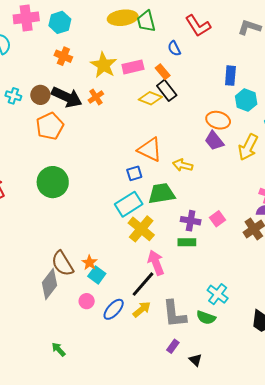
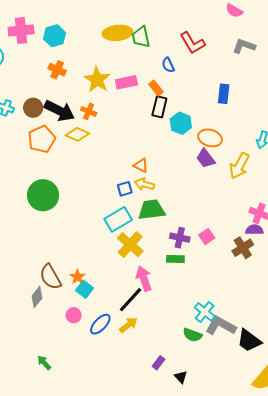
black rectangle: (167, 90) -> (159, 107), turned 50
orange cross: (96, 97) -> (89, 111), turned -35
yellow diamond: (150, 98) -> (77, 134), moved
cyan hexagon: (246, 100) -> (181, 123), moved
orange triangle: (150, 150) -> (141, 165), size x0.6
yellow arrow: (183, 165) -> (144, 184), moved
gray diamond: (50, 284) -> (37, 297), size x0.7
gray L-shape: (174, 314) -> (221, 326), moved, turned 124

